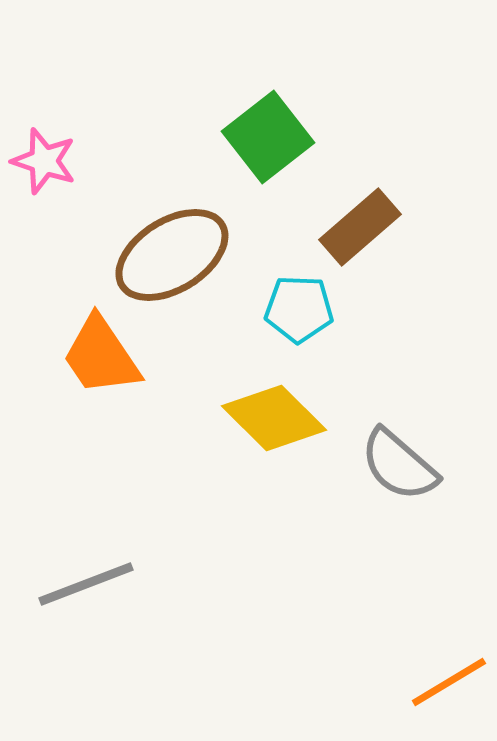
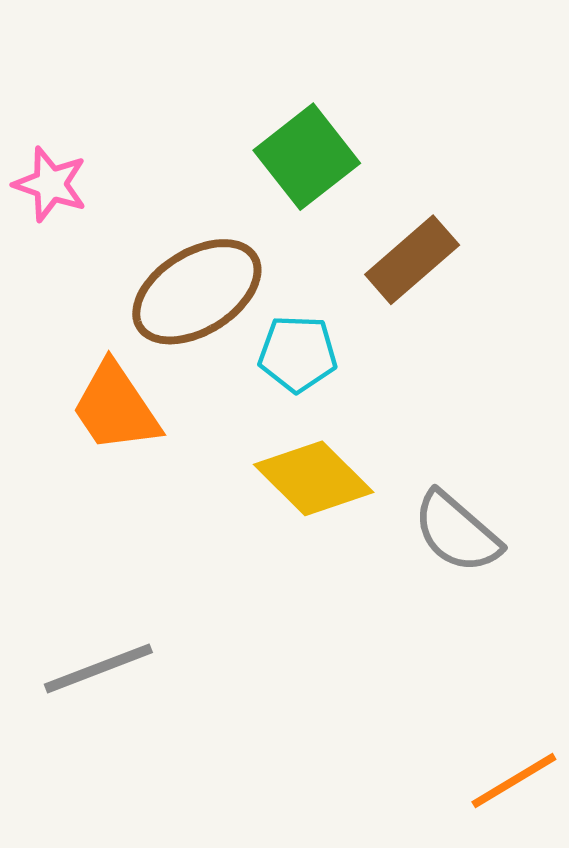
cyan pentagon: (299, 309) -> (298, 354), moved

